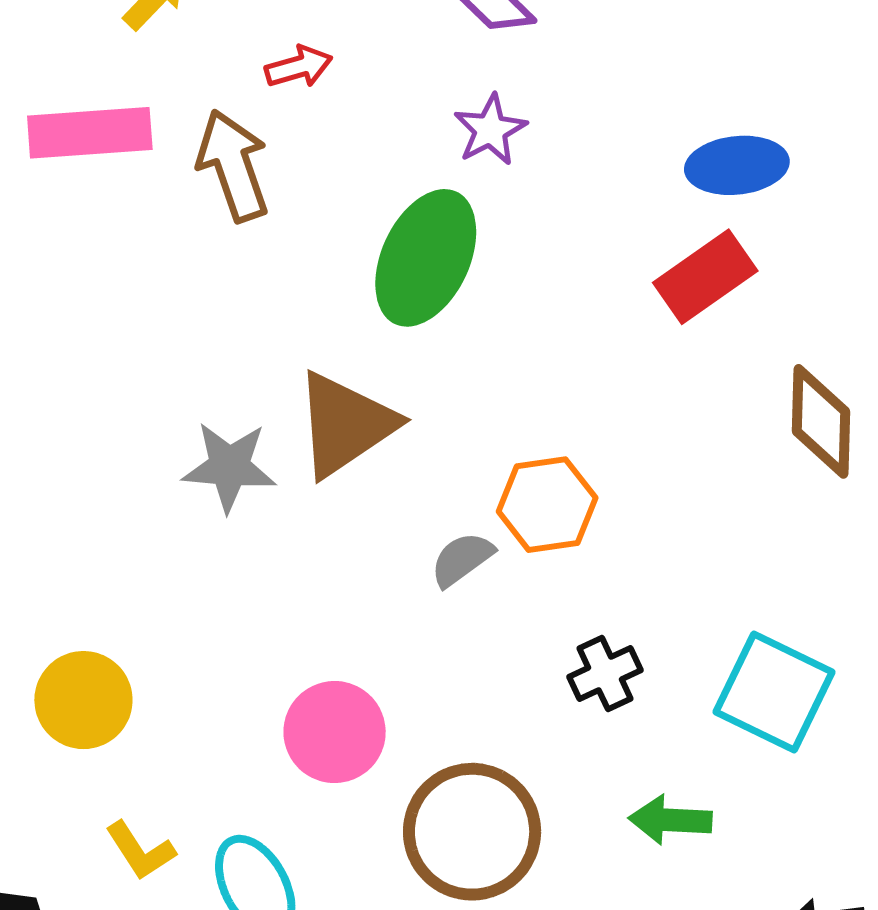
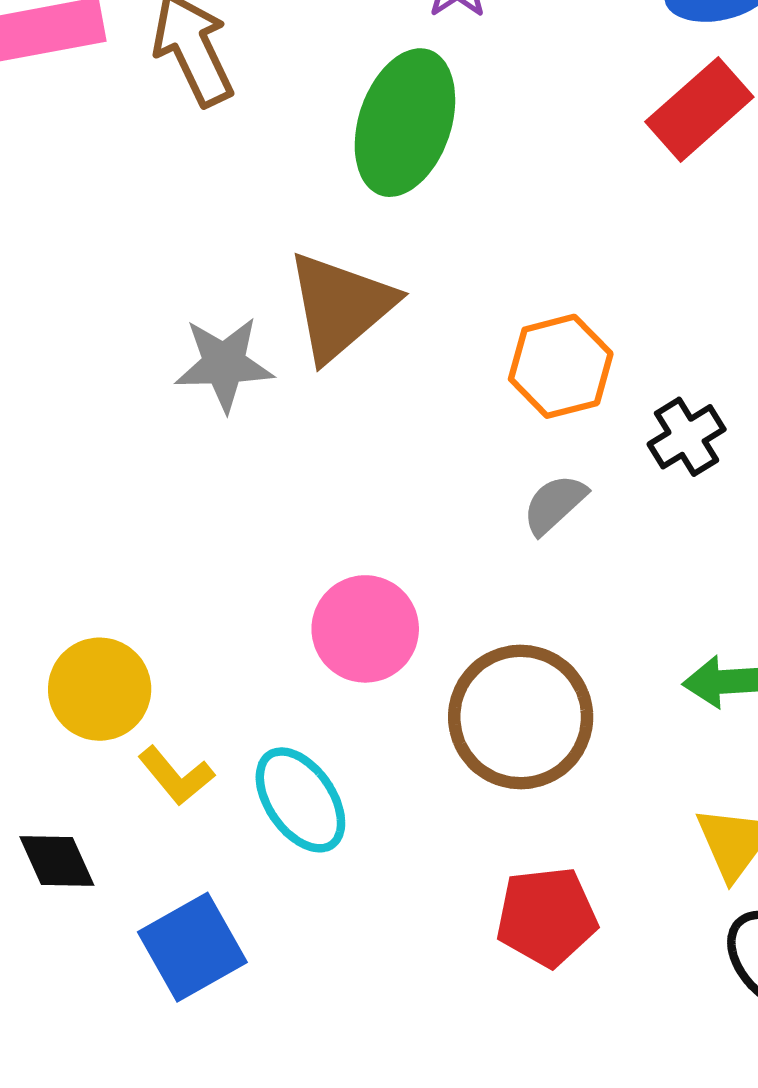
gray semicircle: (462, 559) -> (555, 504), moved
black cross: (605, 673) -> (687, 437), moved
yellow circle: (83, 700) -> (100, 689), moved

